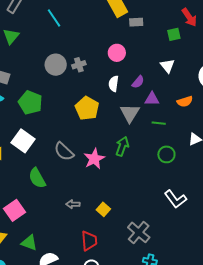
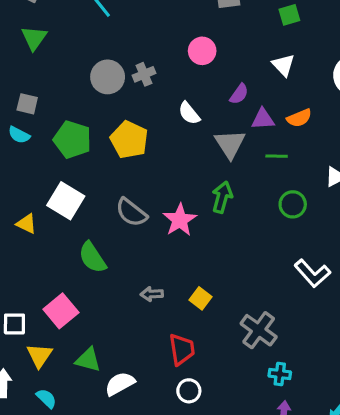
white semicircle: (114, 84) -> (189, 113), moved, turned -42
orange semicircle: (185, 101) -> (299, 118), moved
yellow pentagon: (87, 108) -> (129, 140), moved

